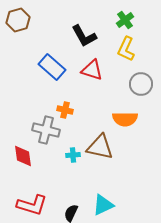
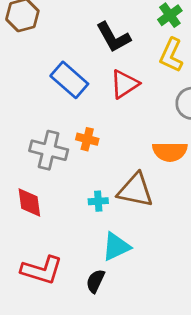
red triangle: (92, 70) -> (124, 84), turned -50
gray cross: (46, 130) -> (49, 150), moved
cyan triangle: (103, 205) -> (116, 247), moved

